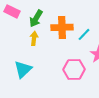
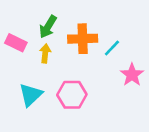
pink rectangle: (12, 11) -> (16, 43), moved
pink hexagon: (74, 69) -> (72, 95), moved

